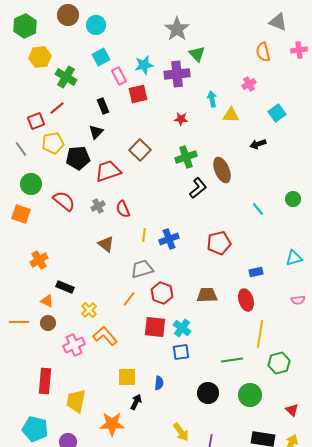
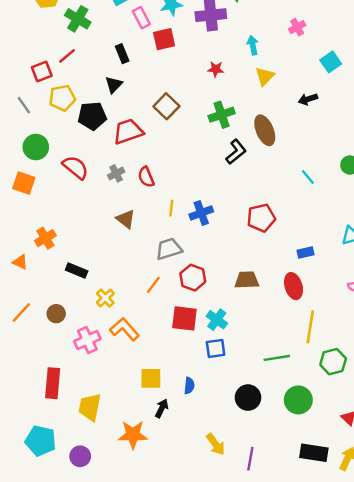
yellow triangle: (231, 115) -> (265, 76), moved, turned -48
orange triangle: (47, 301) -> (20, 262), moved
orange line: (19, 322) -> (21, 312), turned -48

